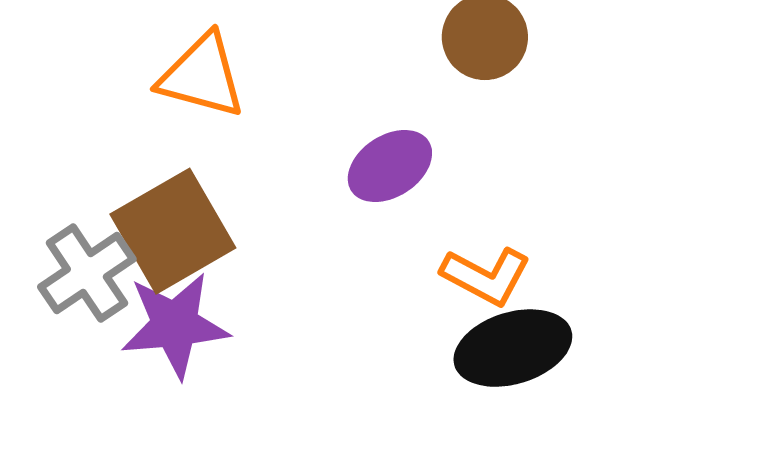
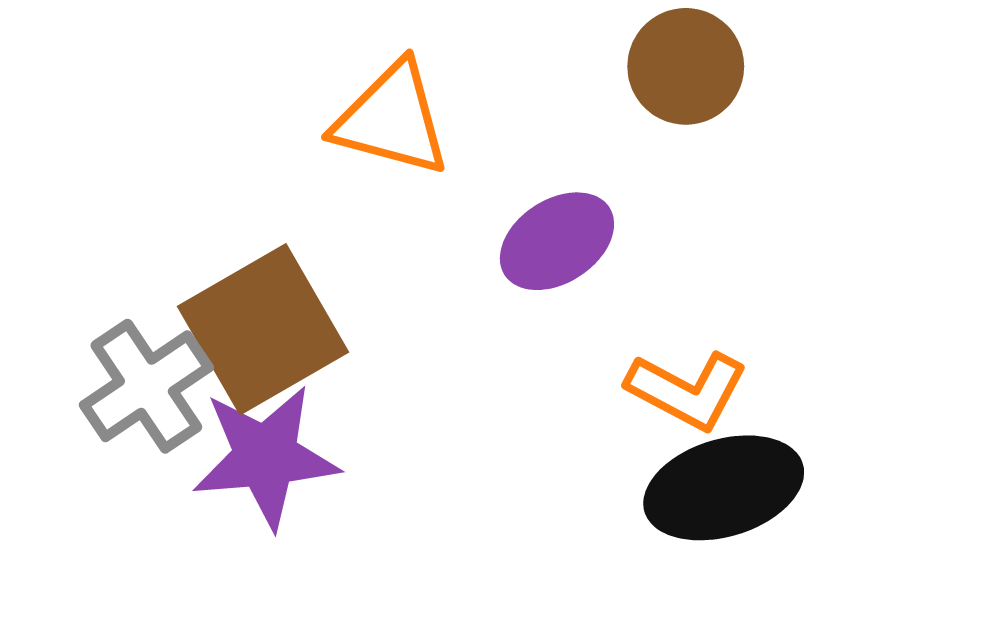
orange triangle: (202, 76) -> (392, 119), moved

